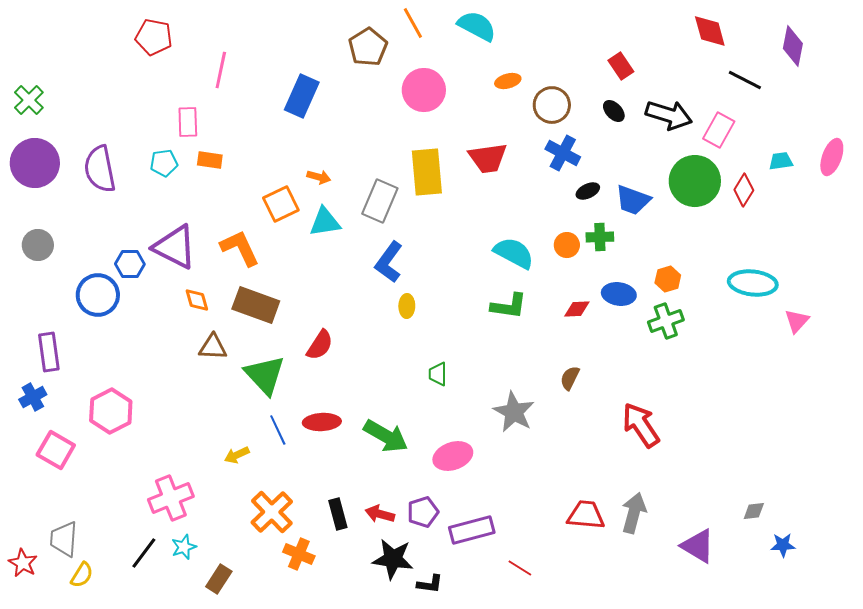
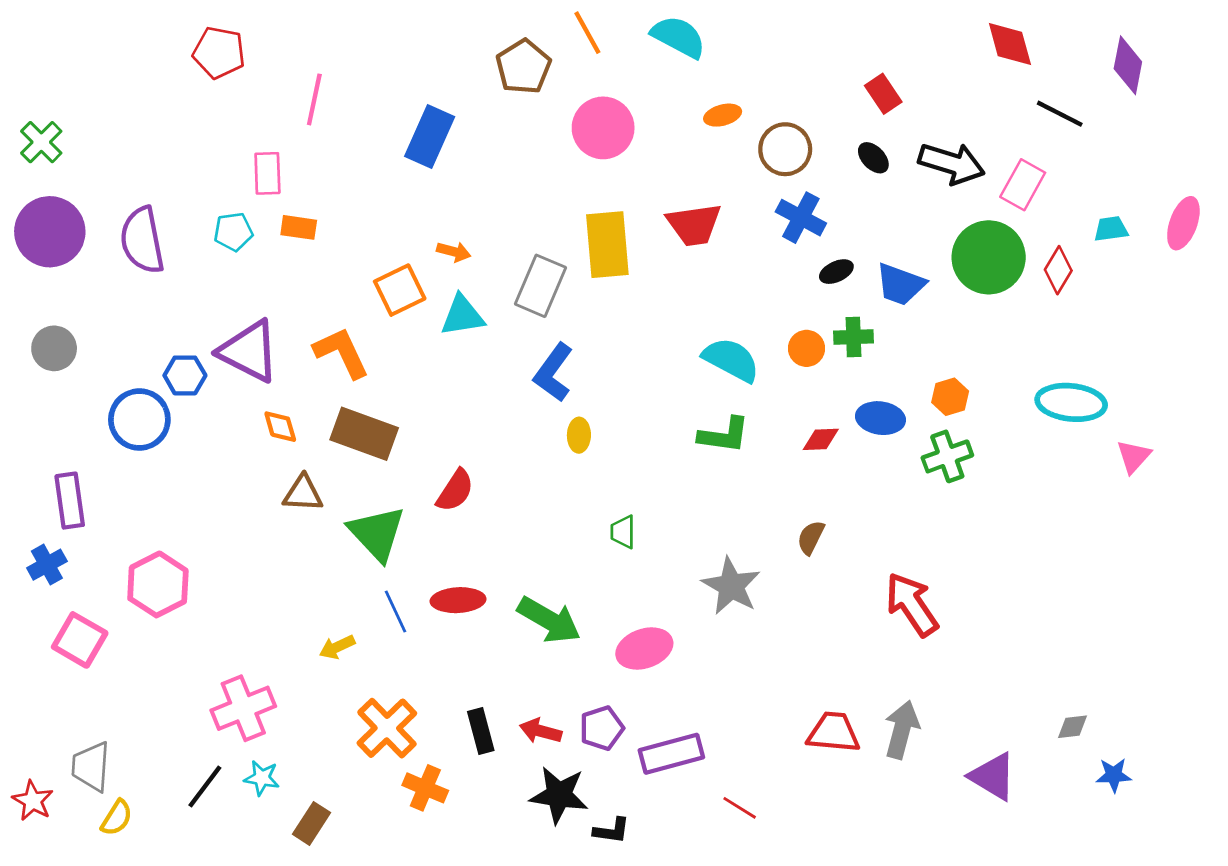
cyan star: (184, 547) -> (262, 778), turned 30

